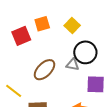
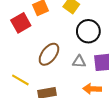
gray triangle: (72, 64) -> (79, 62), moved

